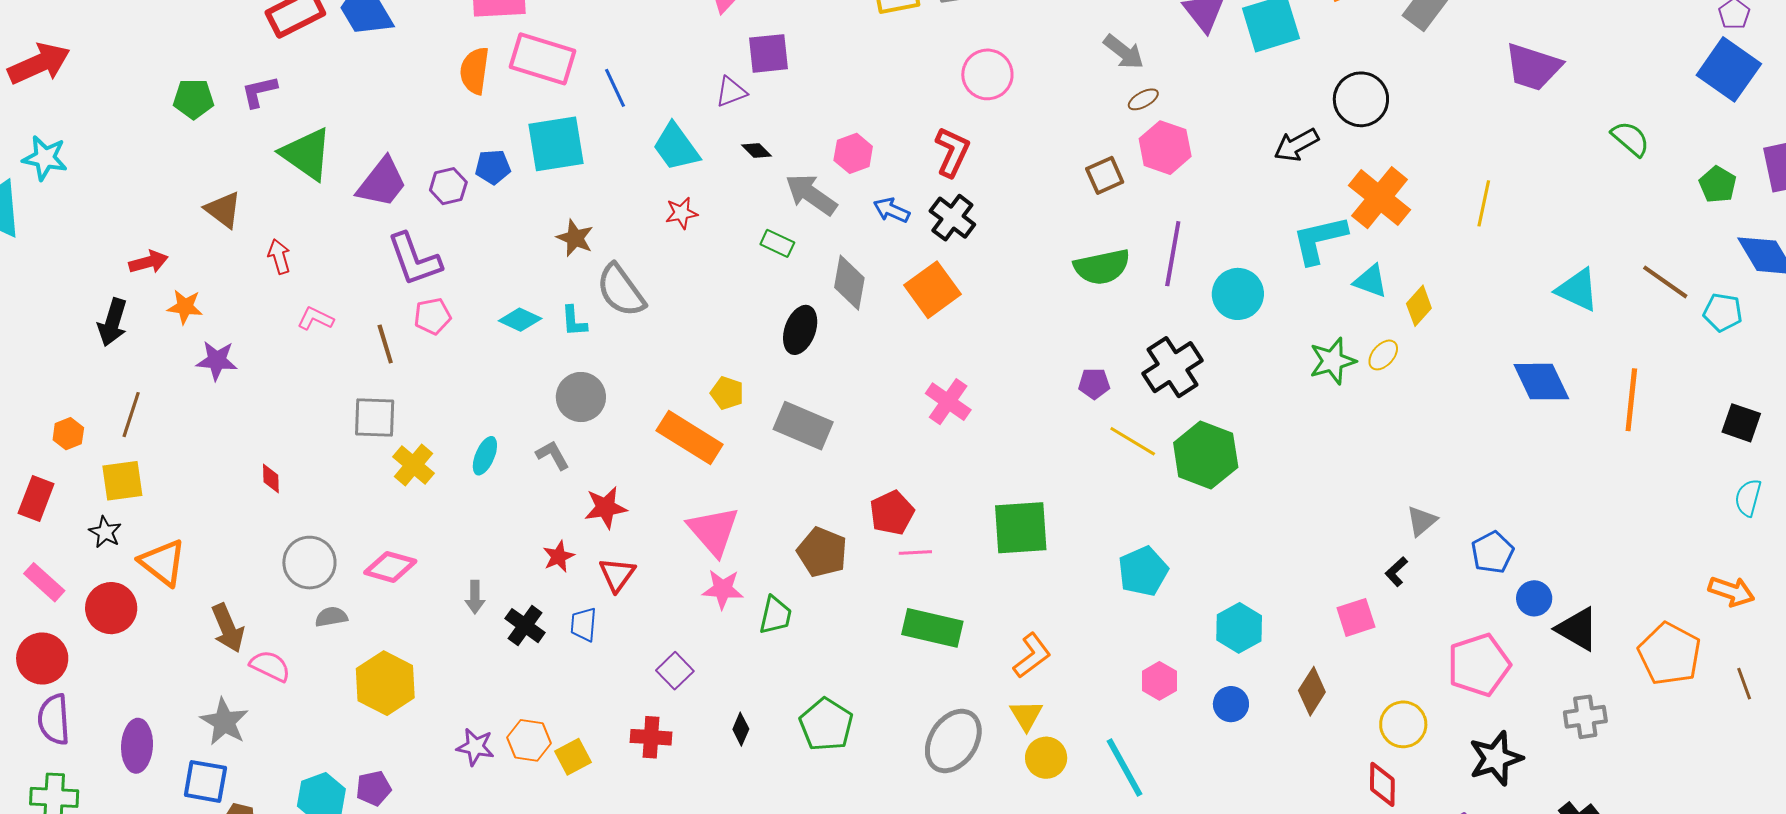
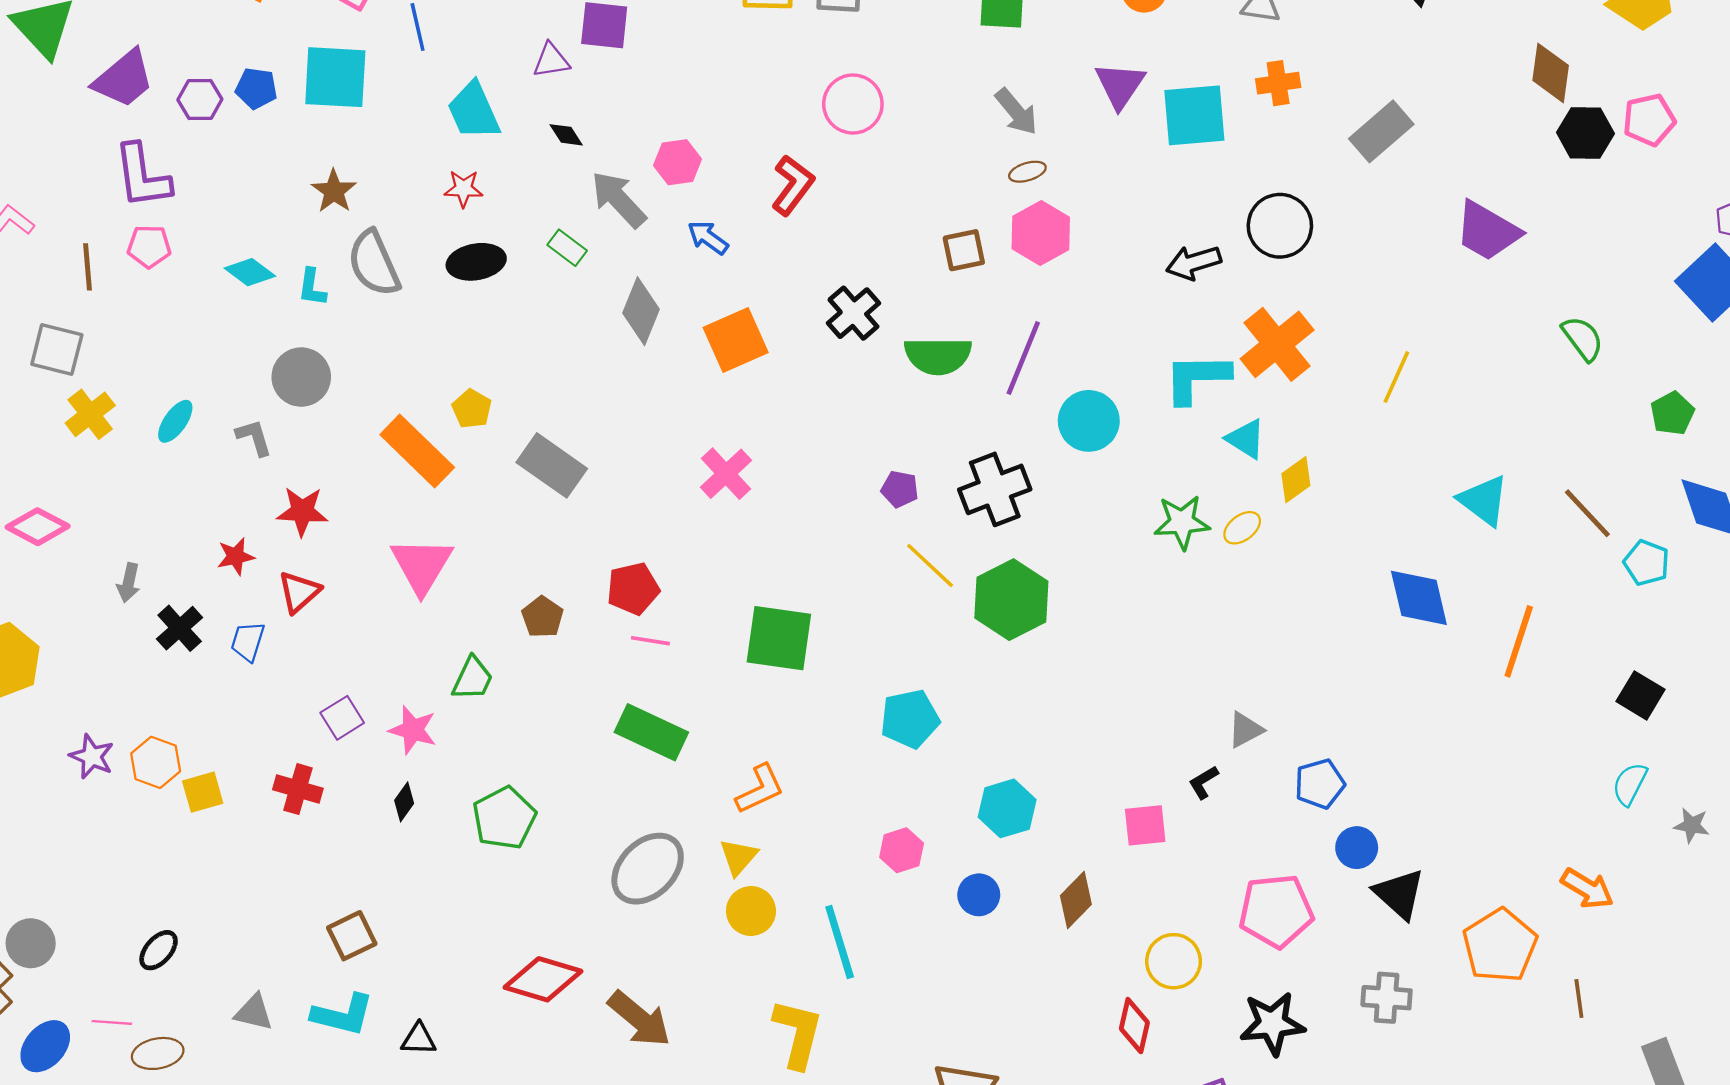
black cross: (952, 218) -> (853, 313), moved
black ellipse: (800, 330) -> (476, 262), moved, turned 48
brown pentagon: (822, 552) -> (542, 617), size x0.7
pink star: (723, 589) -> (413, 730), moved

